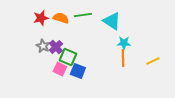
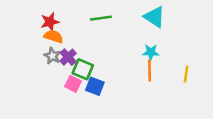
orange semicircle: (61, 18) -> (54, 36), moved
cyan triangle: (112, 21) -> (154, 17), moved
yellow line: (153, 61) -> (186, 74), turned -56

